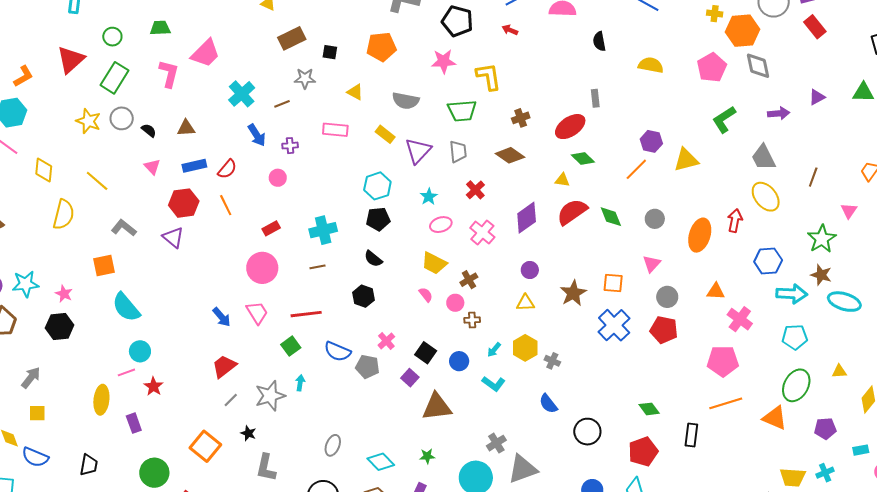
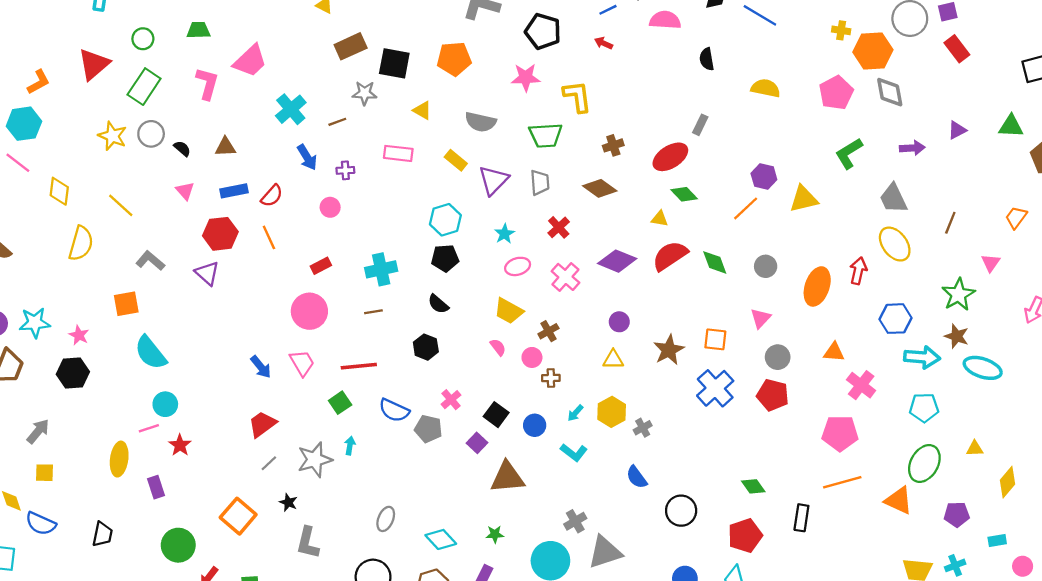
black square: (330, 52) -> (394, 63), size x1.8
gray rectangle: (595, 98) -> (700, 125), turned 30
purple diamond: (527, 218) -> (617, 261), turned 56
gray cross: (552, 361) -> (643, 428), turned 35

